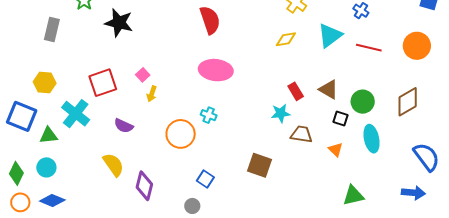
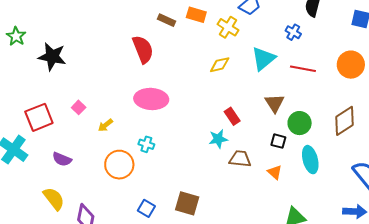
brown triangle: (329, 89) -> (275, 103), moved, turned 30
yellow arrow: (152, 94) -> (105, 125), moved, turned 35
brown square: (259, 165) -> (187, 203), moved

